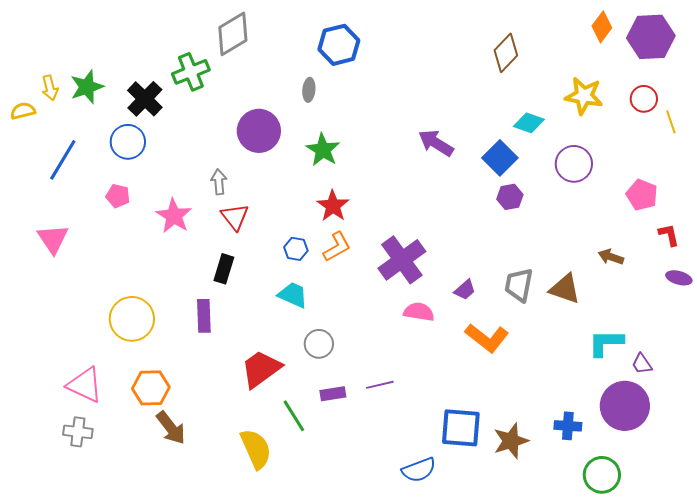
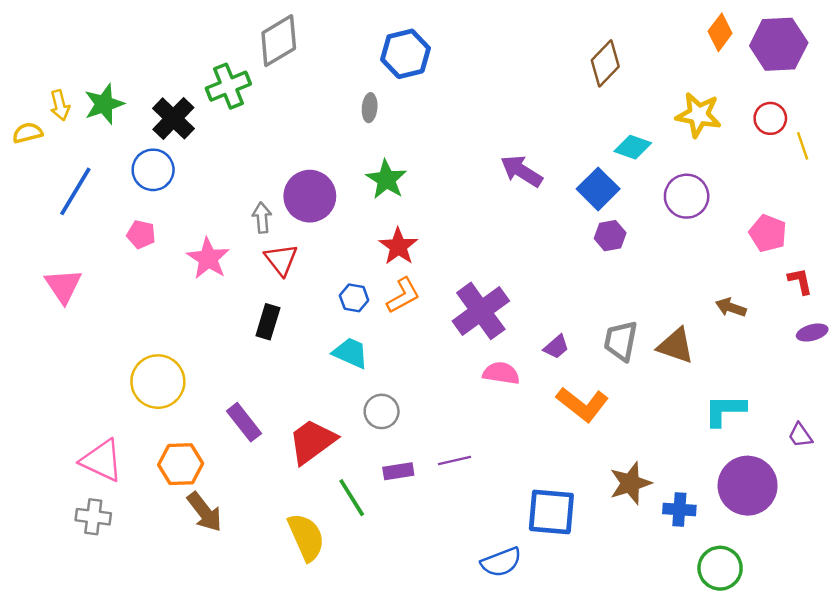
purple circle: (259, 131) -> (310, 196), moved
purple ellipse: (679, 278) -> (812, 333), turned -30
purple rectangle: (204, 316) -> (244, 422), moved, turned -36
purple trapezoid: (642, 364) -> (800, 435), moved
brown star: (511, 441) -> (630, 483), moved

